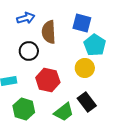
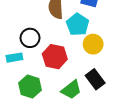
cyan pentagon: (95, 45) -> (78, 24), moved
black circle: (29, 51) -> (30, 38), moved

